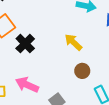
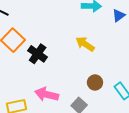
brown circle: (82, 71) -> (95, 82), moved

